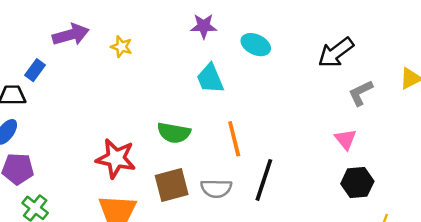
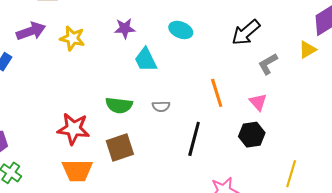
purple star: (204, 26) -> (125, 28), moved
yellow star: (121, 47) -> (72, 38), size x1.4
orange line: (234, 139) -> (217, 93), moved
black hexagon: (357, 183) -> (252, 135), moved
gray semicircle: (216, 188) -> (161, 106), moved, size x0.7

